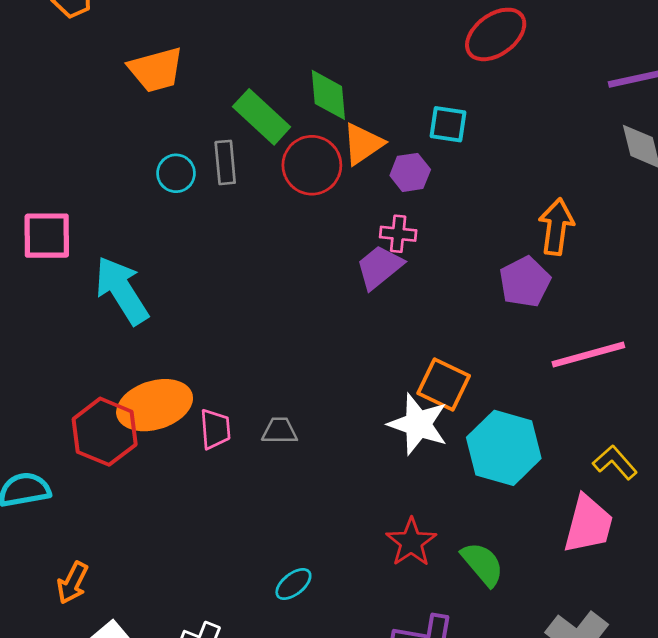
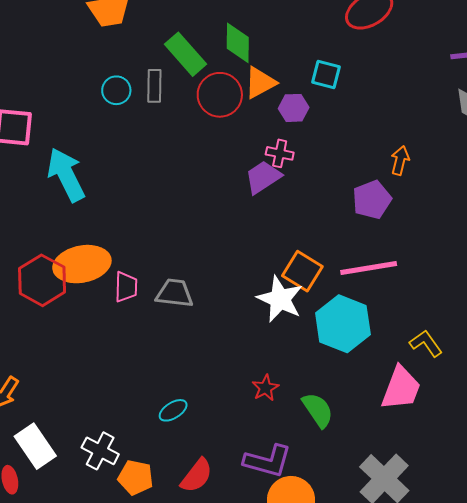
orange arrow: (556, 227) -> (400, 160), size x0.7
pink line: (588, 355) -> (369, 268), moved
gray trapezoid: (280, 431) -> (175, 293), size x1.4
red star: (411, 542) -> (265, 388), size x0.7

